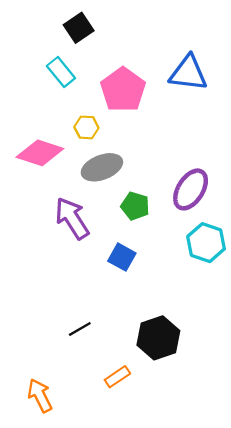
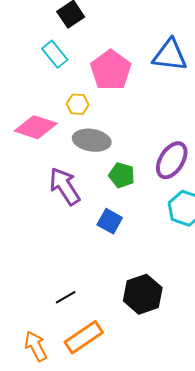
gray ellipse: (102, 167) -> (92, 140), turned 30
black line: (80, 329) -> (66, 297), moved
orange rectangle: (117, 377) -> (84, 337), moved, size x1.6

